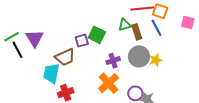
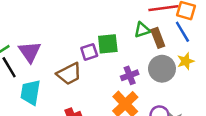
green square: (97, 35) -> (108, 44), turned -30
yellow star: (156, 60) -> (186, 61), moved
cyan trapezoid: (51, 73) -> (30, 92), moved

